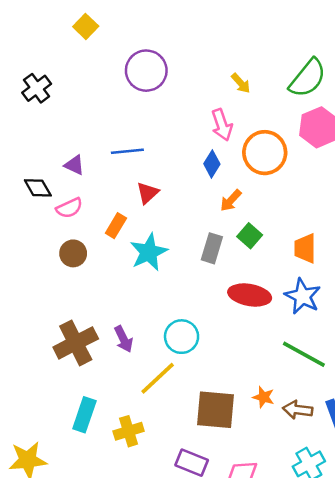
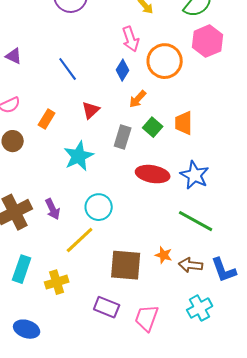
blue line: (127, 151) -> (68, 69), moved, turned 60
purple triangle: (74, 165) -> (14, 56), moved
red triangle: (148, 193) -> (91, 110), moved
orange trapezoid: (305, 248) -> (184, 123), moved
cyan star: (149, 252) -> (79, 156), moved

